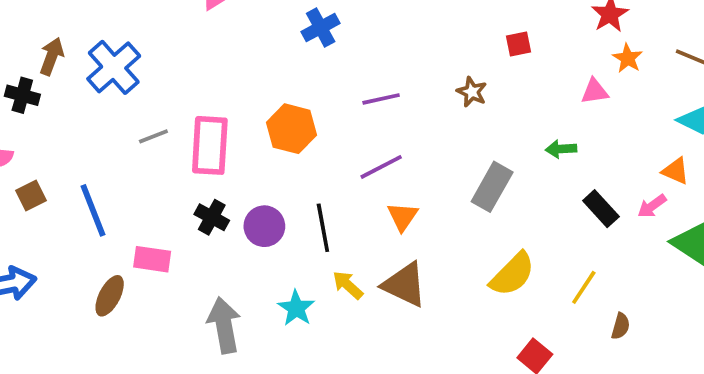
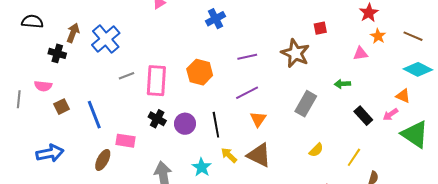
brown star: (472, 92) -> (295, 53), size x1.8
yellow semicircle: (512, 274) -> (316, 150), size x0.6

